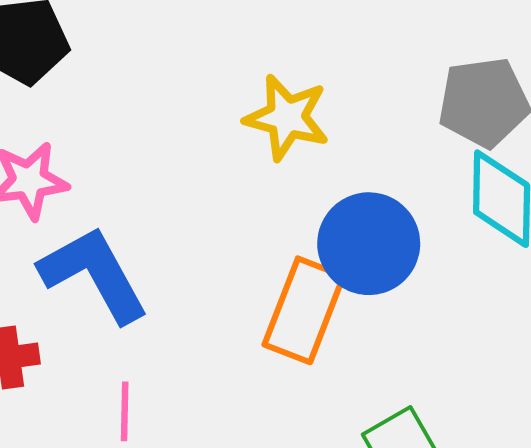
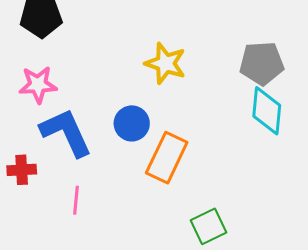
blue circle: (369, 244) -> (132, 123), moved, size x0.7

